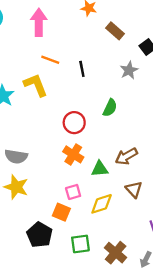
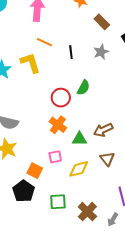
gray star: (129, 70) -> (101, 52), moved
green semicircle: (110, 108) -> (83, 88), moved
orange square: (61, 212) -> (35, 171), moved

